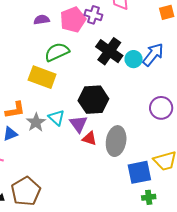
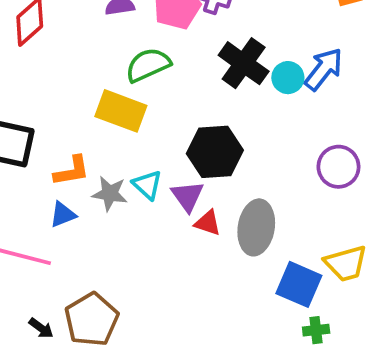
gray star: (36, 122) -> (110, 194), turned -30
blue square: (139, 172) -> (299, 284), turned 35

